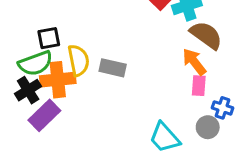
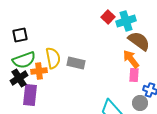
black square: (49, 38) -> (20, 35), moved
orange cross: (58, 80) -> (39, 71), size x0.7
purple rectangle: (44, 115) -> (30, 95), turned -40

